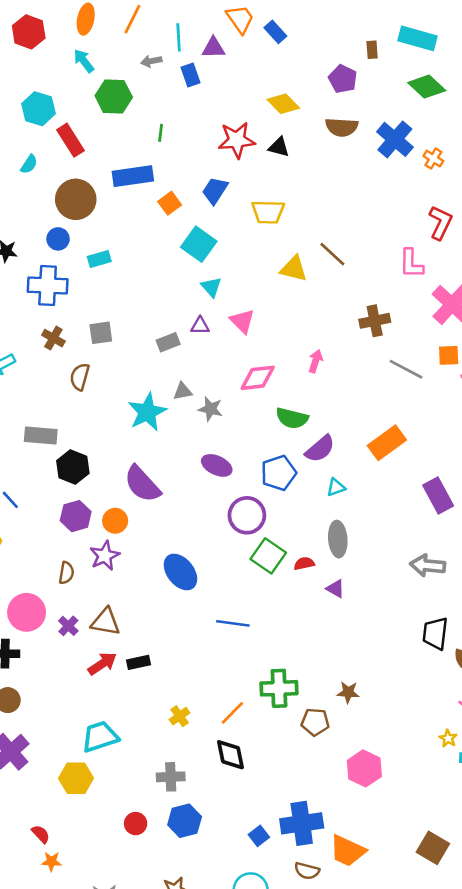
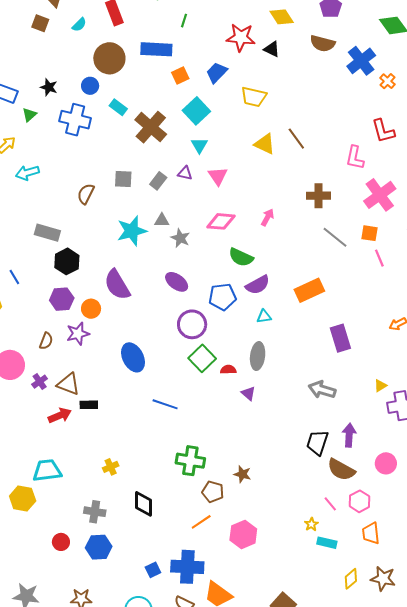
red L-shape: (440, 223) -> (383, 131), turned 128
cyan rectangle: (99, 259) -> (118, 107), turned 42
gray square: (101, 333) -> (123, 179), moved
brown cross: (53, 338) -> (151, 127), moved, size x1.8
gray rectangle: (168, 342) -> (158, 181), turned -42
black rectangle: (139, 662) -> (89, 405), moved
orange line: (232, 713) -> (201, 522), moved

